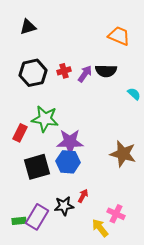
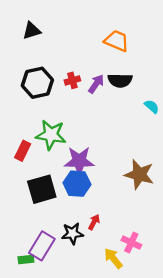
orange trapezoid: (119, 36) -> (117, 41), moved
green rectangle: (19, 221) -> (26, 259), moved

